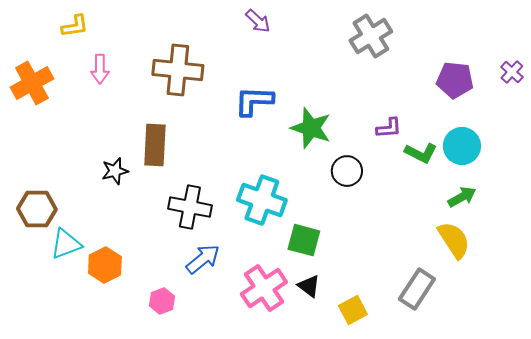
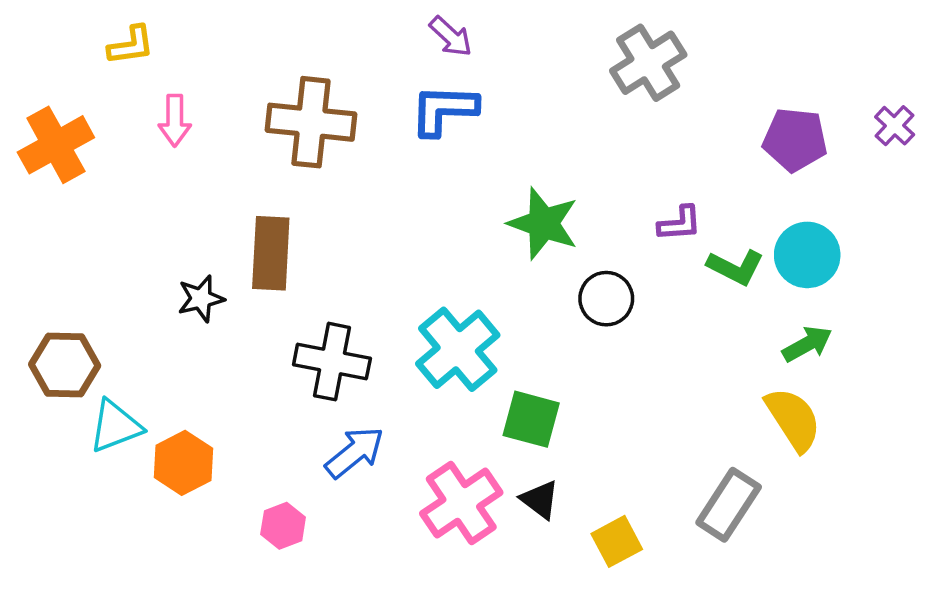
blue L-shape: (254, 101) -> (444, 110), moved
cyan cross: (262, 200) -> (458, 349), turned 30

